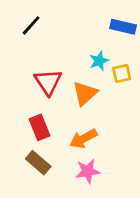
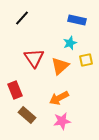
blue rectangle: (123, 27) -> (77, 20), moved
yellow square: (122, 74) -> (86, 60), moved
red rectangle: (40, 127) -> (15, 90), moved

